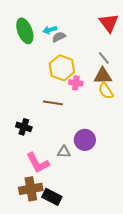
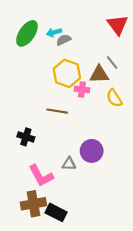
green ellipse: (25, 31) -> (27, 33), turned 55
brown triangle: (103, 76) -> (99, 74), moved

